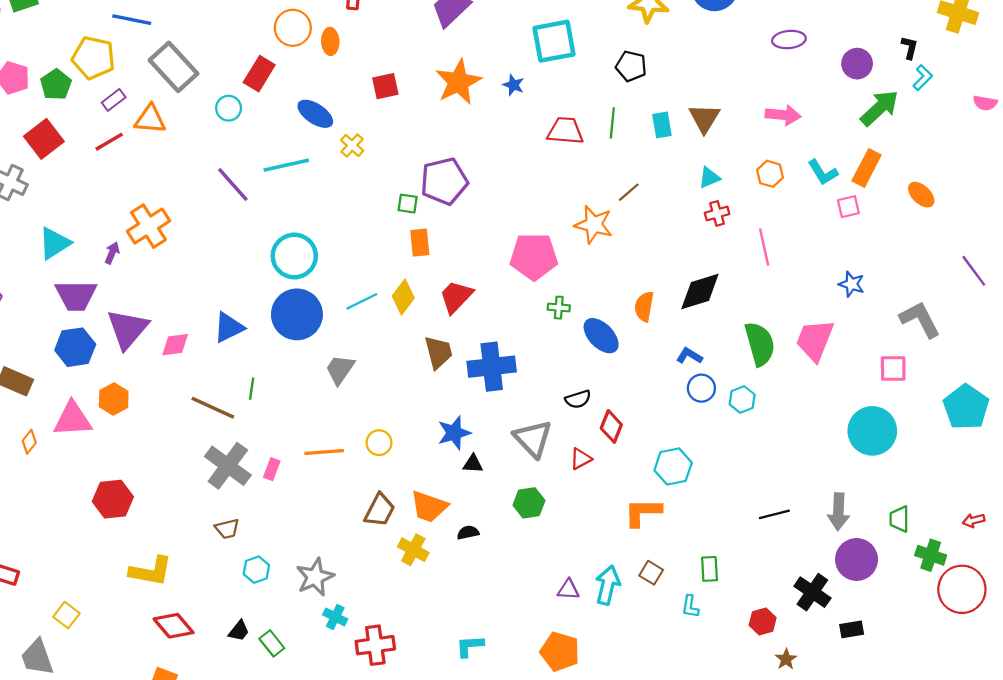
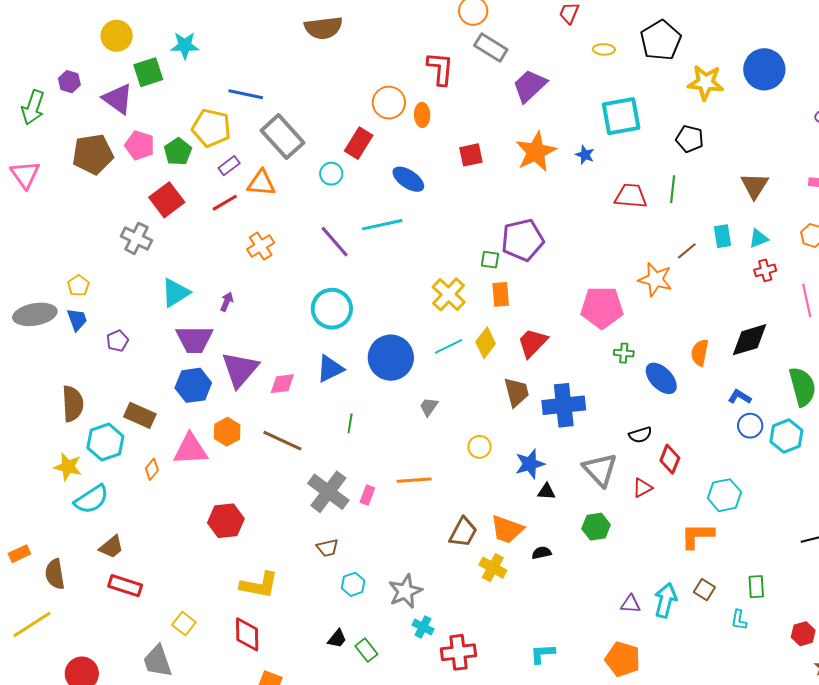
cyan rectangle: (662, 125) -> (723, 236), moved
yellow cross: (352, 145) -> (449, 294), moved, size x1.6
orange cross: (148, 226) -> (261, 246), moved, size x0.7
cyan circle: (294, 256) -> (332, 309), moved
gray trapezoid: (340, 369) -> (429, 407), size x0.7
cyan hexagon: (742, 399) -> (786, 436), size x1.4
brown line: (213, 408) -> (282, 441), moved
yellow circle: (379, 443) -> (480, 447), moved
red diamond: (174, 626) -> (247, 634), moved, turned 39

